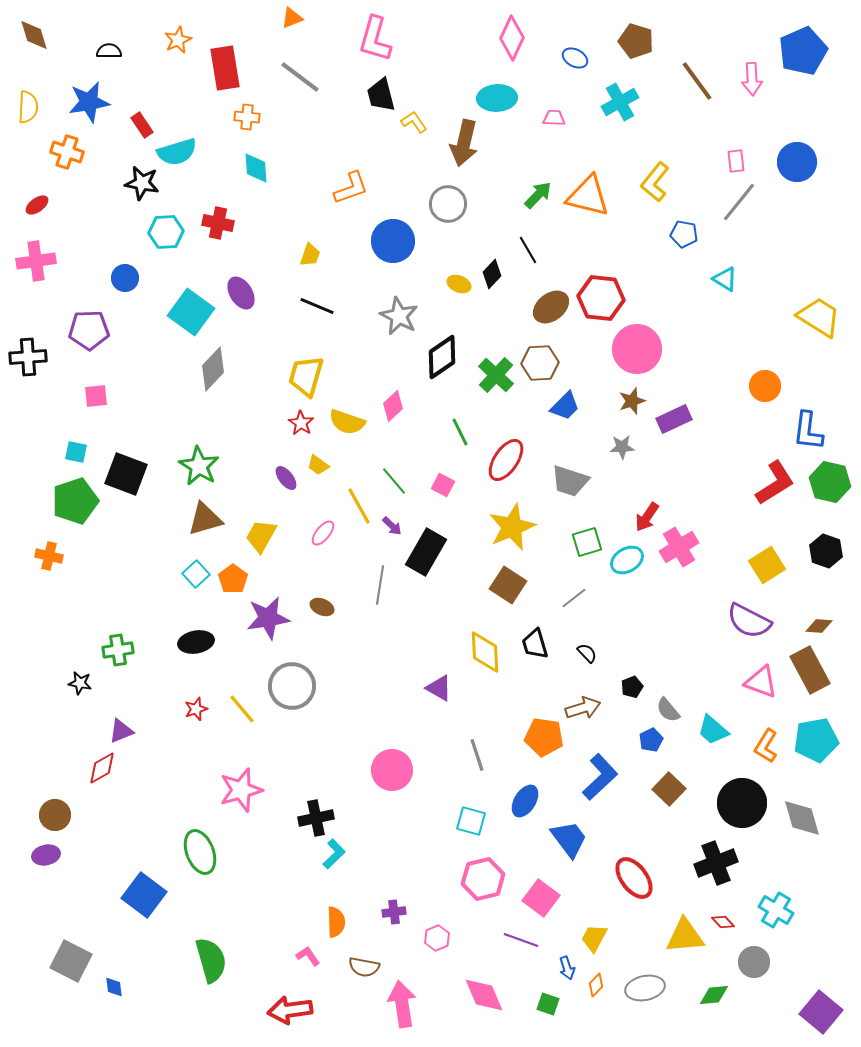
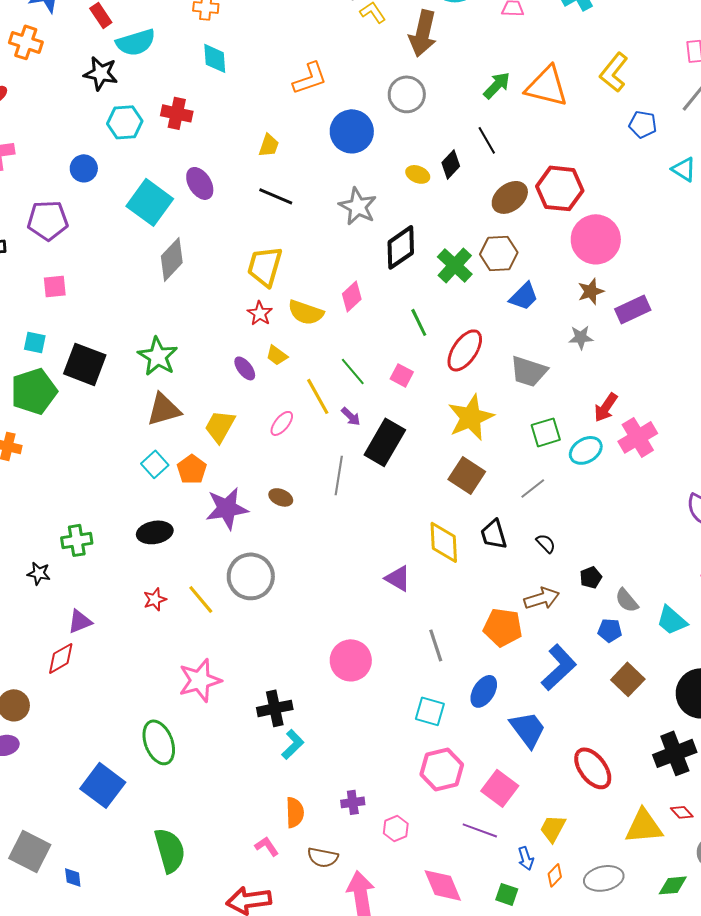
blue pentagon: (651, 740) -> (610, 630), turned 30

